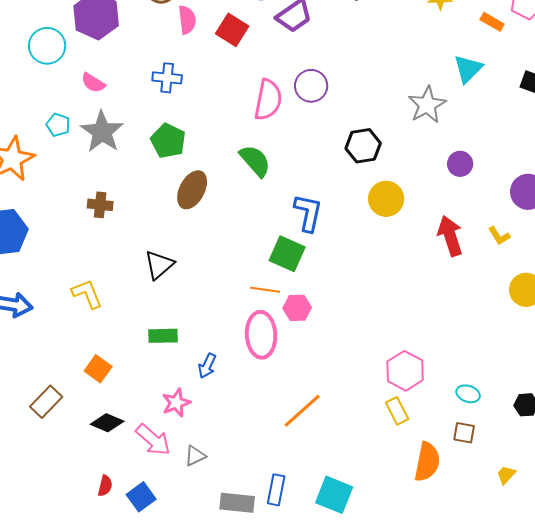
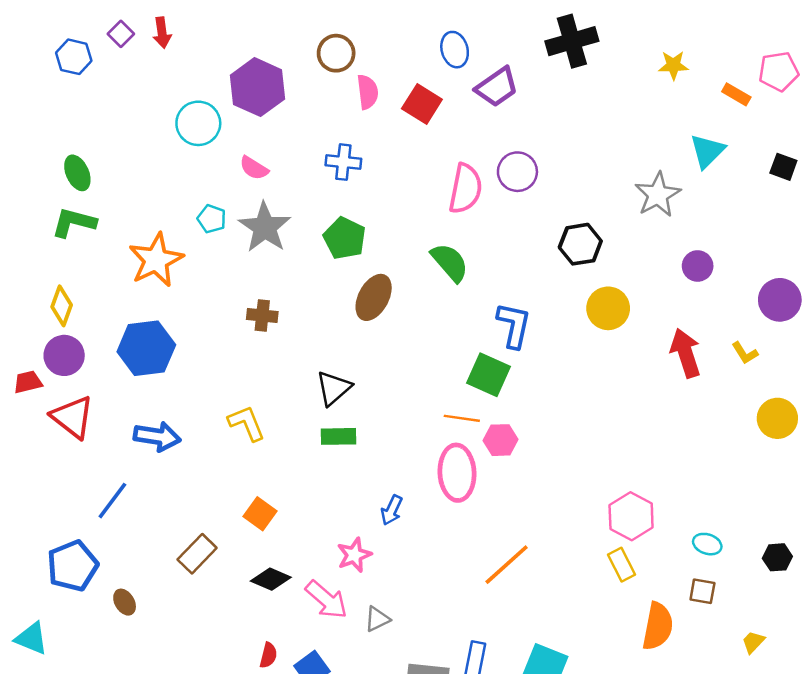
green rectangle: (163, 336) -> (339, 436), moved

